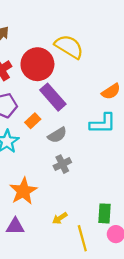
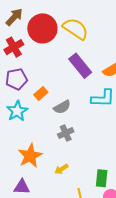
red circle: (37, 64) -> (42, 28), moved
purple rectangle: (53, 97) -> (80, 66), moved
yellow arrow: (60, 218) -> (61, 169), moved

